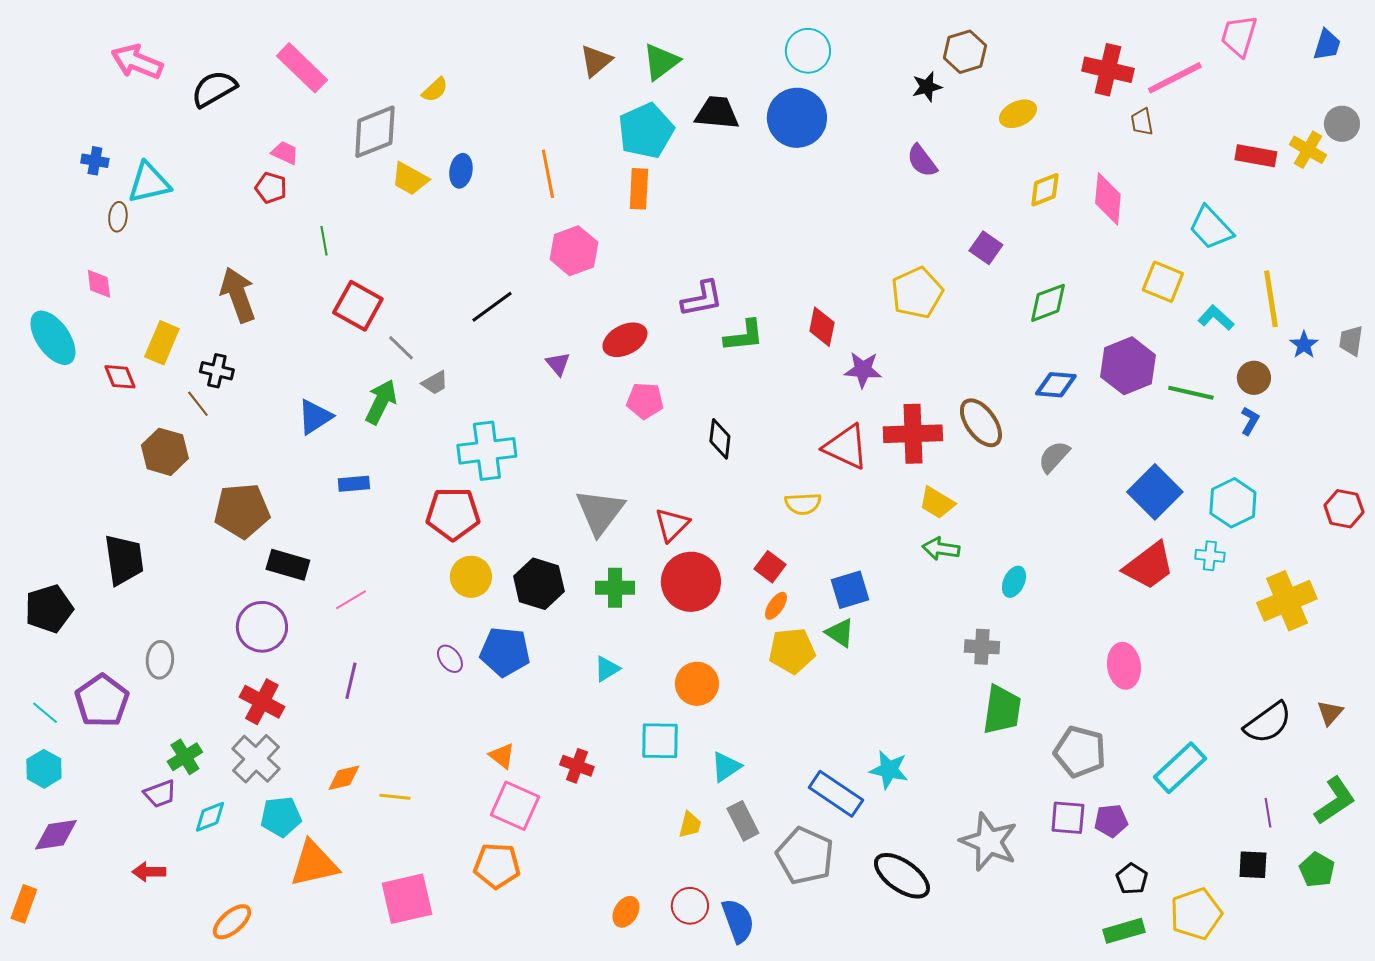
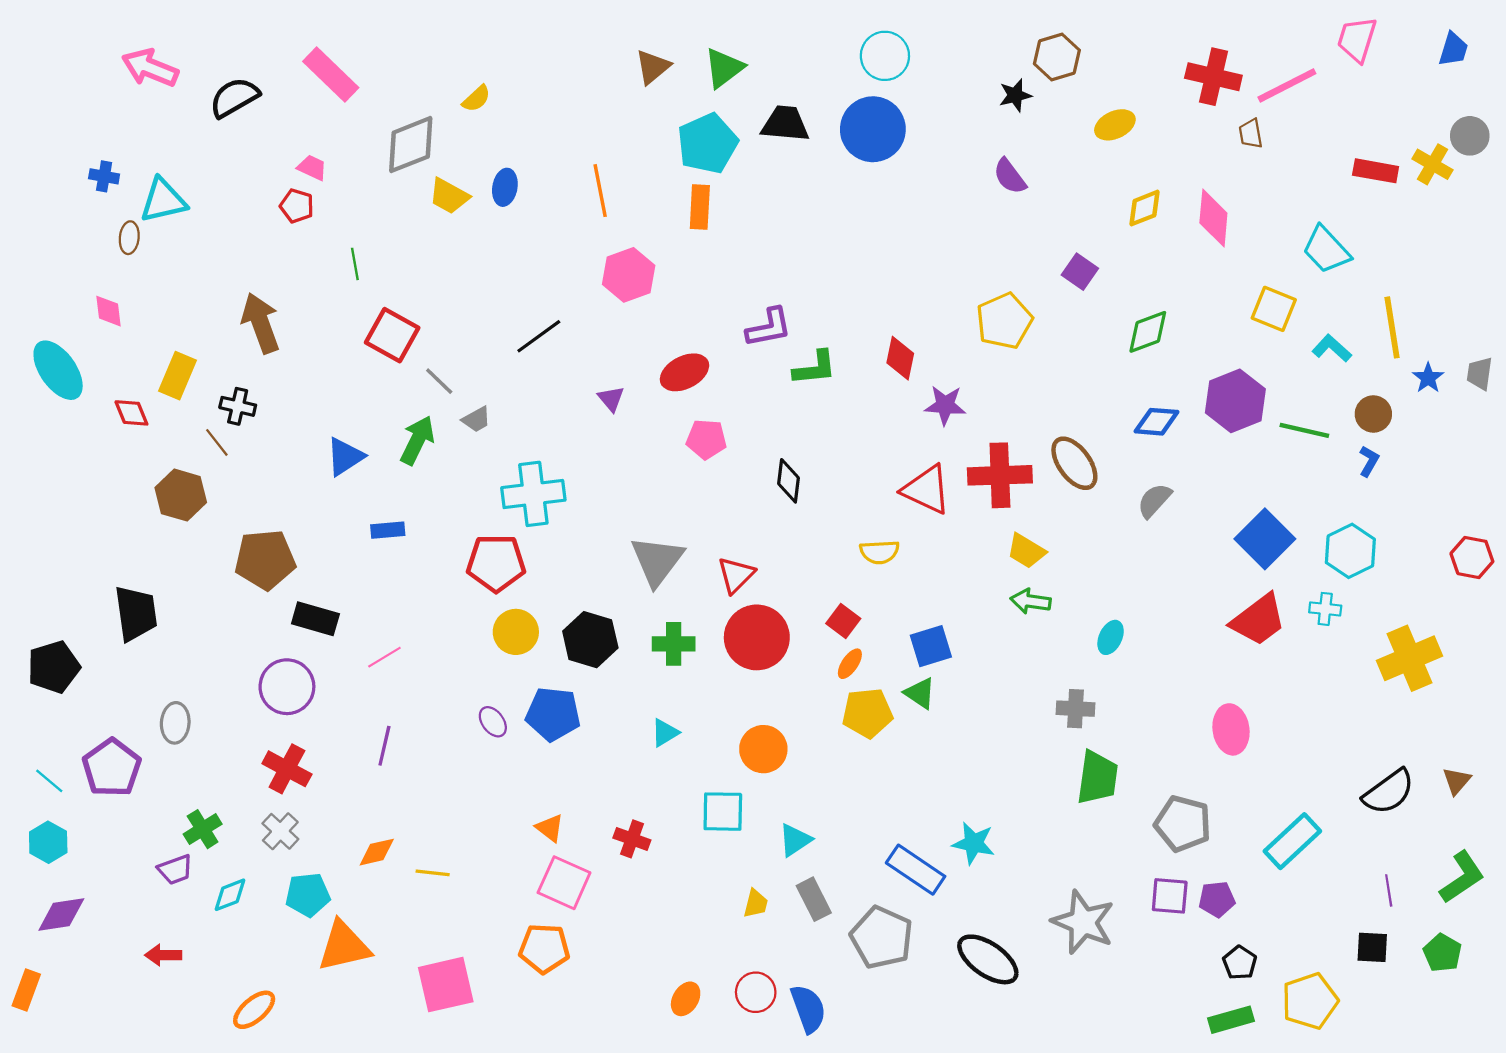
gray cross: (256, 759) -> (280, 831), size x0.7

